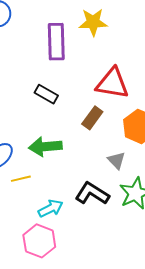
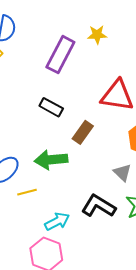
yellow star: (93, 22) -> (97, 35), size x0.7
purple rectangle: (56, 42) -> (60, 55), turned 30
brown rectangle: (92, 118) -> (83, 132), moved

